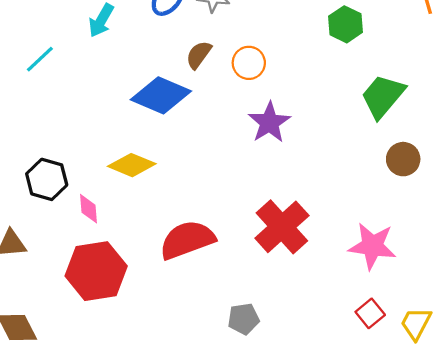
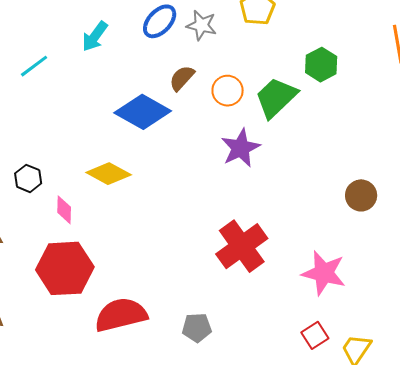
green trapezoid: (383, 96) -> (276, 98), moved
black hexagon: (47, 179) -> (28, 178), size x0.7
red semicircle: (187, 240) -> (121, 315), moved

